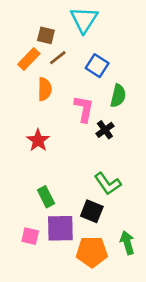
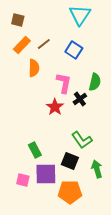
cyan triangle: (84, 20) -> (80, 15), moved
brown square: (46, 35) -> (18, 20), moved
green semicircle: (118, 96) -> (95, 82), moved
red star: (38, 140) -> (55, 107), moved
green arrow: (127, 243) -> (97, 169), moved

